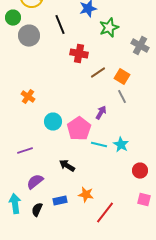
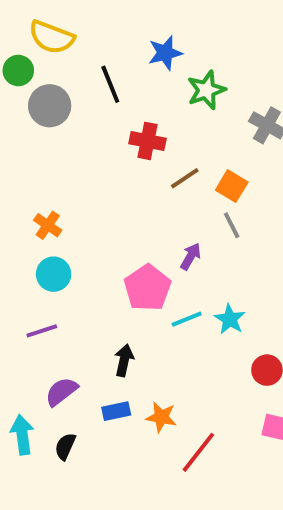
cyan circle: (53, 122) -> (54, 274), moved
cyan line: (99, 145) -> (187, 319), turned -35
black arrow: (67, 166) -> (124, 360), turned 70
blue rectangle: (60, 201) -> (116, 411), moved

